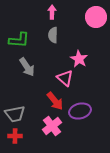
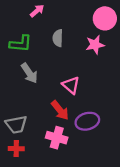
pink arrow: (52, 12) -> (37, 11), moved, turned 48
pink star: (79, 59) -> (95, 45), moved, turned 30
pink cross: (52, 126) -> (57, 138), turned -36

